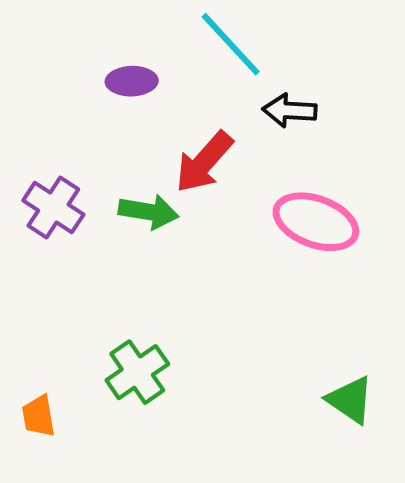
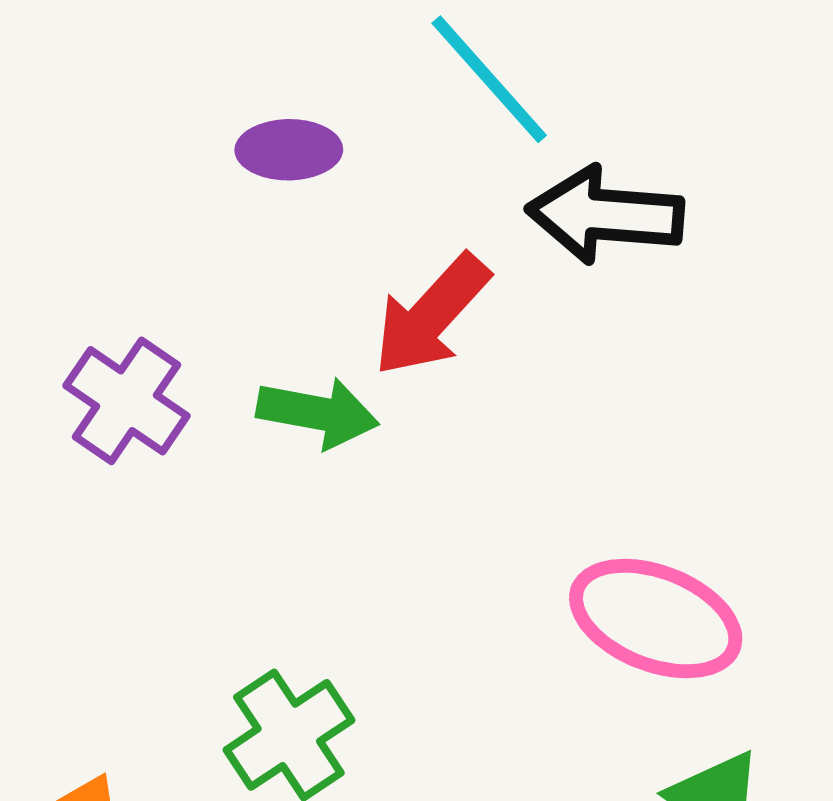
black arrow: (290, 110) -> (605, 215), size x1.4
pink ellipse: (316, 222) -> (656, 619), moved

